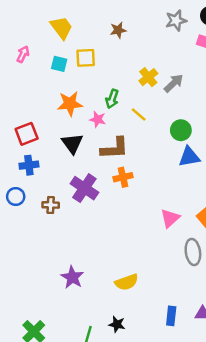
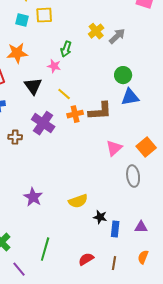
orange star: (70, 104) -> (17, 53), moved
yellow line: (139, 115) -> (64, 94), moved
brown L-shape: (115, 148) -> (100, 111), moved
black star: (117, 324) -> (100, 217), moved

